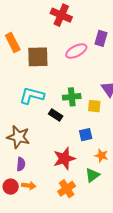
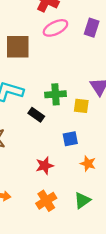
pink ellipse: (76, 51) -> (55, 28), moved
red star: (64, 159) -> (45, 166), size x0.7
green triangle: (92, 175) -> (82, 200), moved

